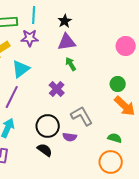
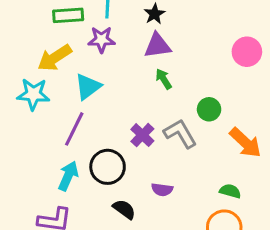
green circle: (118, 84) -> (209, 109), moved
purple cross: (57, 89) -> (142, 135), moved
gray L-shape: (82, 116) -> (180, 134), moved
black circle: (48, 126) -> (108, 167), moved

